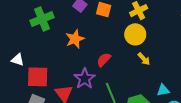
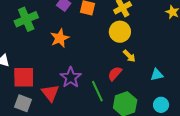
red semicircle: (104, 60) -> (115, 74), moved
cyan triangle: (163, 90) -> (157, 75), moved

